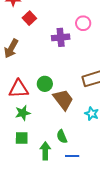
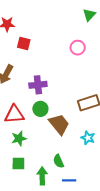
red square: (29, 18) -> (24, 44), turned -32
purple cross: (61, 37) -> (38, 85), moved

